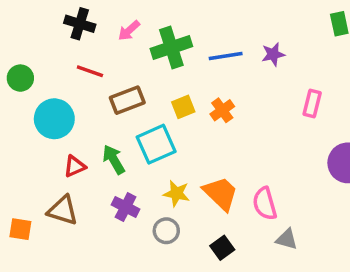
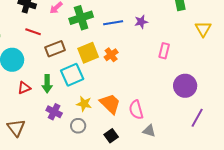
yellow square: (183, 107) -> (88, 53), size x1.5
green arrow: (114, 159) -> (47, 84), turned -150
brown triangle: (63, 210) -> (16, 128), moved, turned 36

